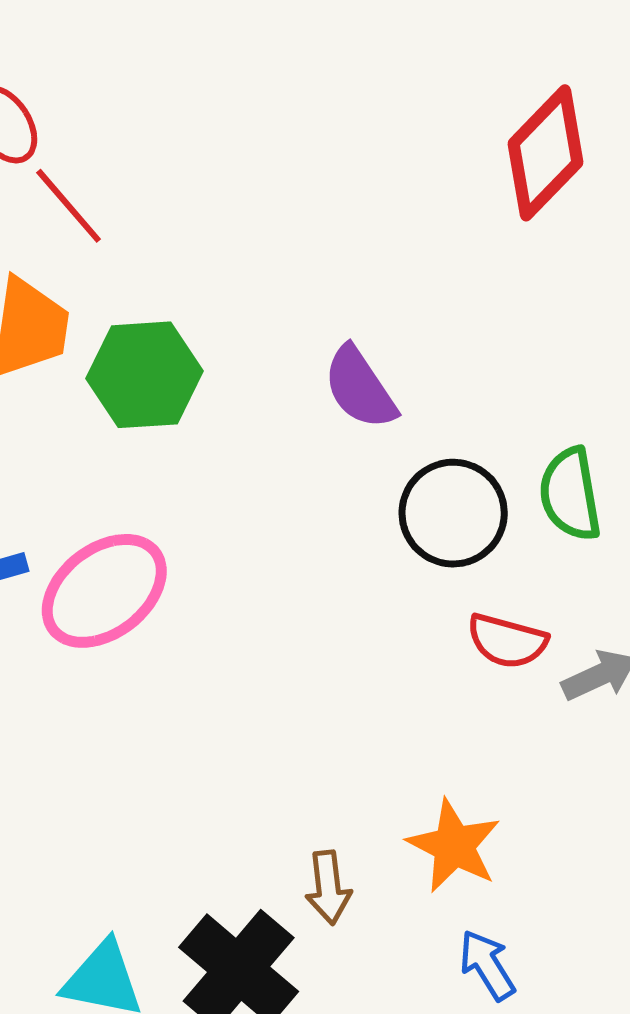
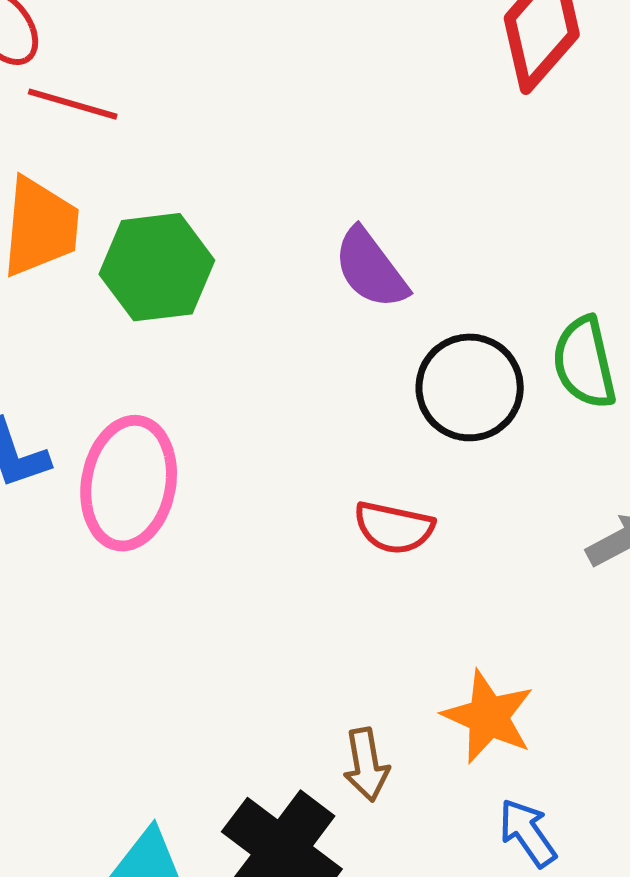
red line: (69, 206) -> (73, 104), turned -30
pink ellipse: (104, 591) -> (129, 483), turned -39
red semicircle: (507, 641) -> (394, 528), moved

